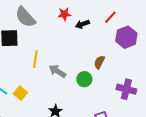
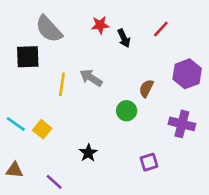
black arrow: (82, 24) -> (124, 38), turned -96
purple hexagon: (126, 37) -> (187, 74), moved
gray arrow: (57, 71) -> (91, 78), moved

